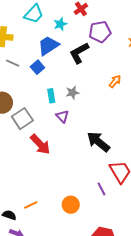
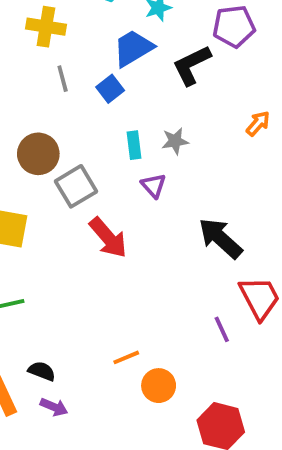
gray line: (13, 63) -> (63, 79), turned 48
orange line: (31, 205) -> (126, 357), moved
orange circle: (71, 205) -> (159, 386), moved

